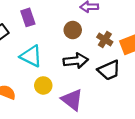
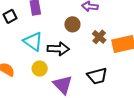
black arrow: (76, 61) -> (58, 49), moved
black trapezoid: (109, 70) -> (97, 76), moved

